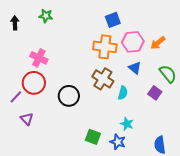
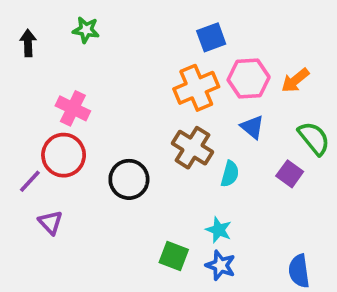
orange cross: (105, 47) -> (196, 88), turned -30
cyan star: (127, 124) -> (219, 230), moved

